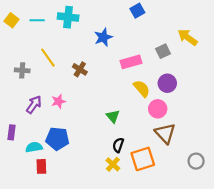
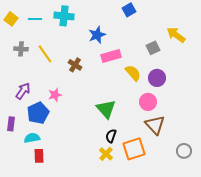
pink rectangle: (131, 62) -> (111, 56), moved
gray cross: (22, 70) -> (21, 49), moved
yellow semicircle: (142, 89) -> (133, 73), moved
purple arrow: (34, 105) -> (23, 91), moved
green triangle: (113, 116) -> (106, 109), size x1.5
blue pentagon: (57, 139) -> (38, 113), moved, turned -30

